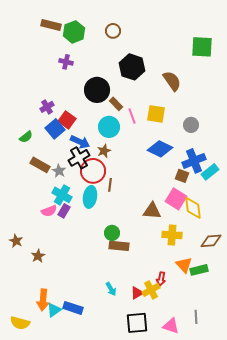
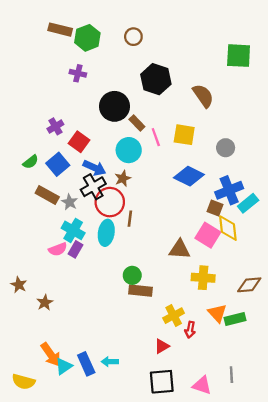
blue square: (55, 129) -> (58, 164), moved
yellow diamond: (193, 208) -> (228, 228), moved
cyan arrow: (111, 289) -> (110, 362), moved, turned 120
yellow cross: (151, 290) -> (174, 316), moved
orange arrow: (43, 300) -> (51, 355), turned -40
blue rectangle: (73, 308) -> (86, 364), turned 48

